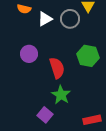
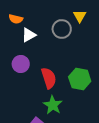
white triangle: (45, 19) -> (29, 35), moved
green hexagon: (88, 56) -> (80, 79), moved

